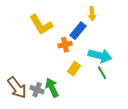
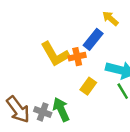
yellow arrow: (92, 14) -> (110, 18), turned 136
yellow L-shape: (41, 25) -> (55, 54), moved

